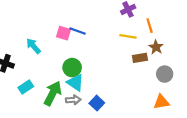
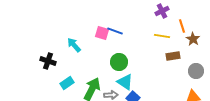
brown star: (156, 47) -> (193, 39), moved
green circle: (72, 68) -> (119, 62), moved
cyan triangle: (75, 83) -> (125, 82), moved

